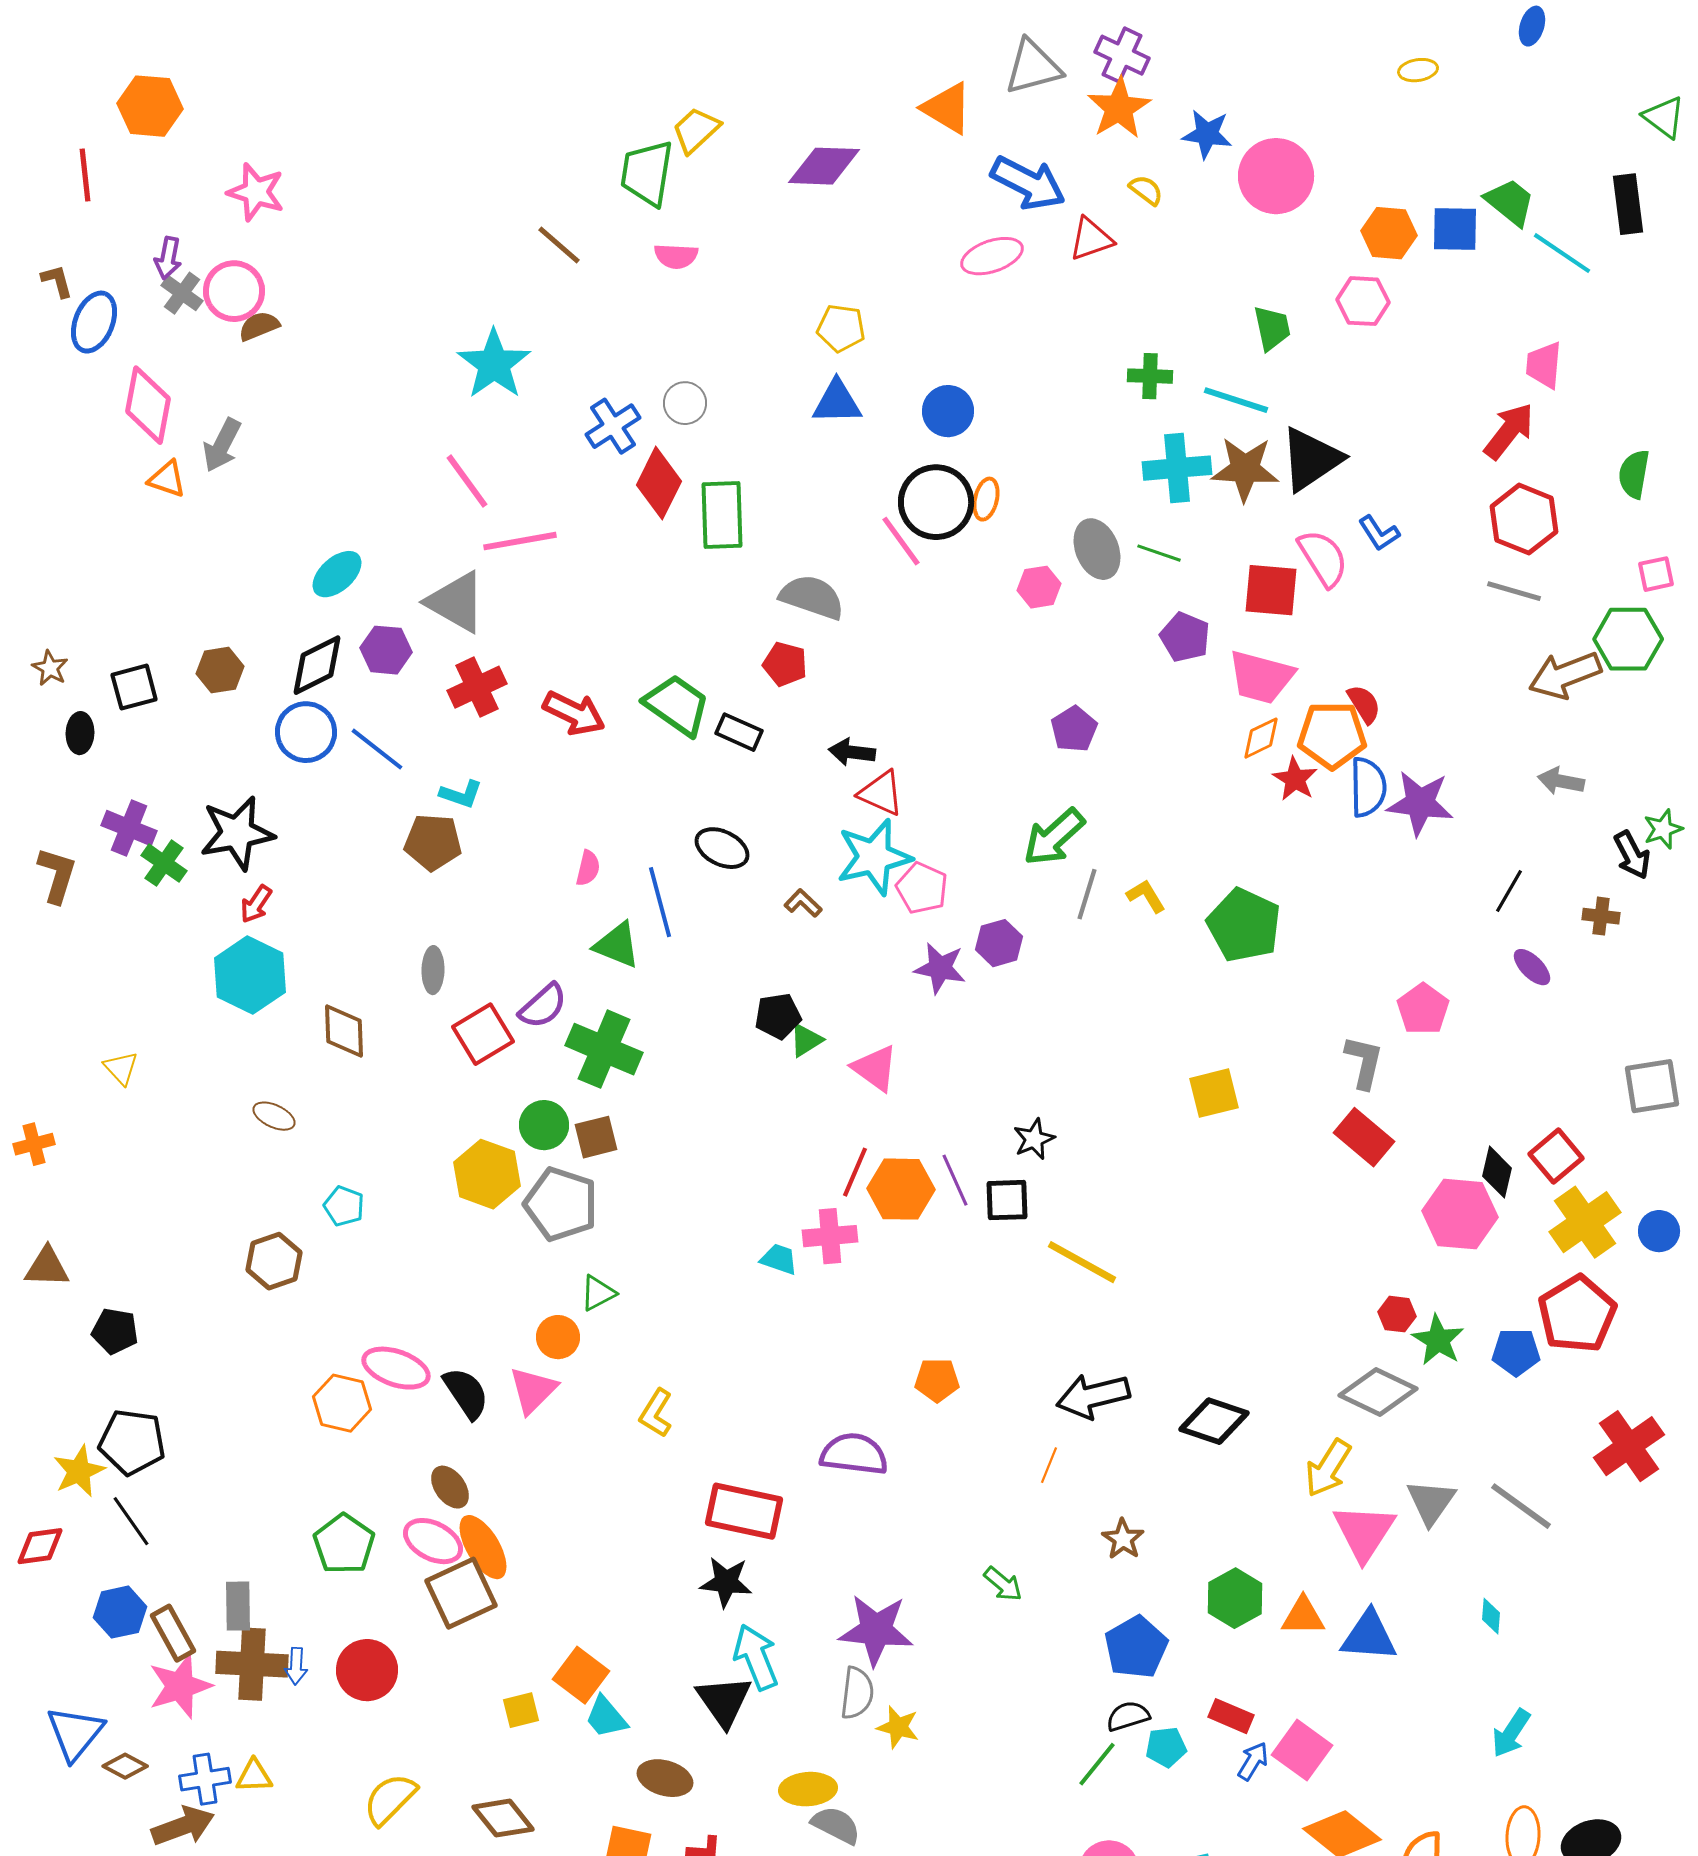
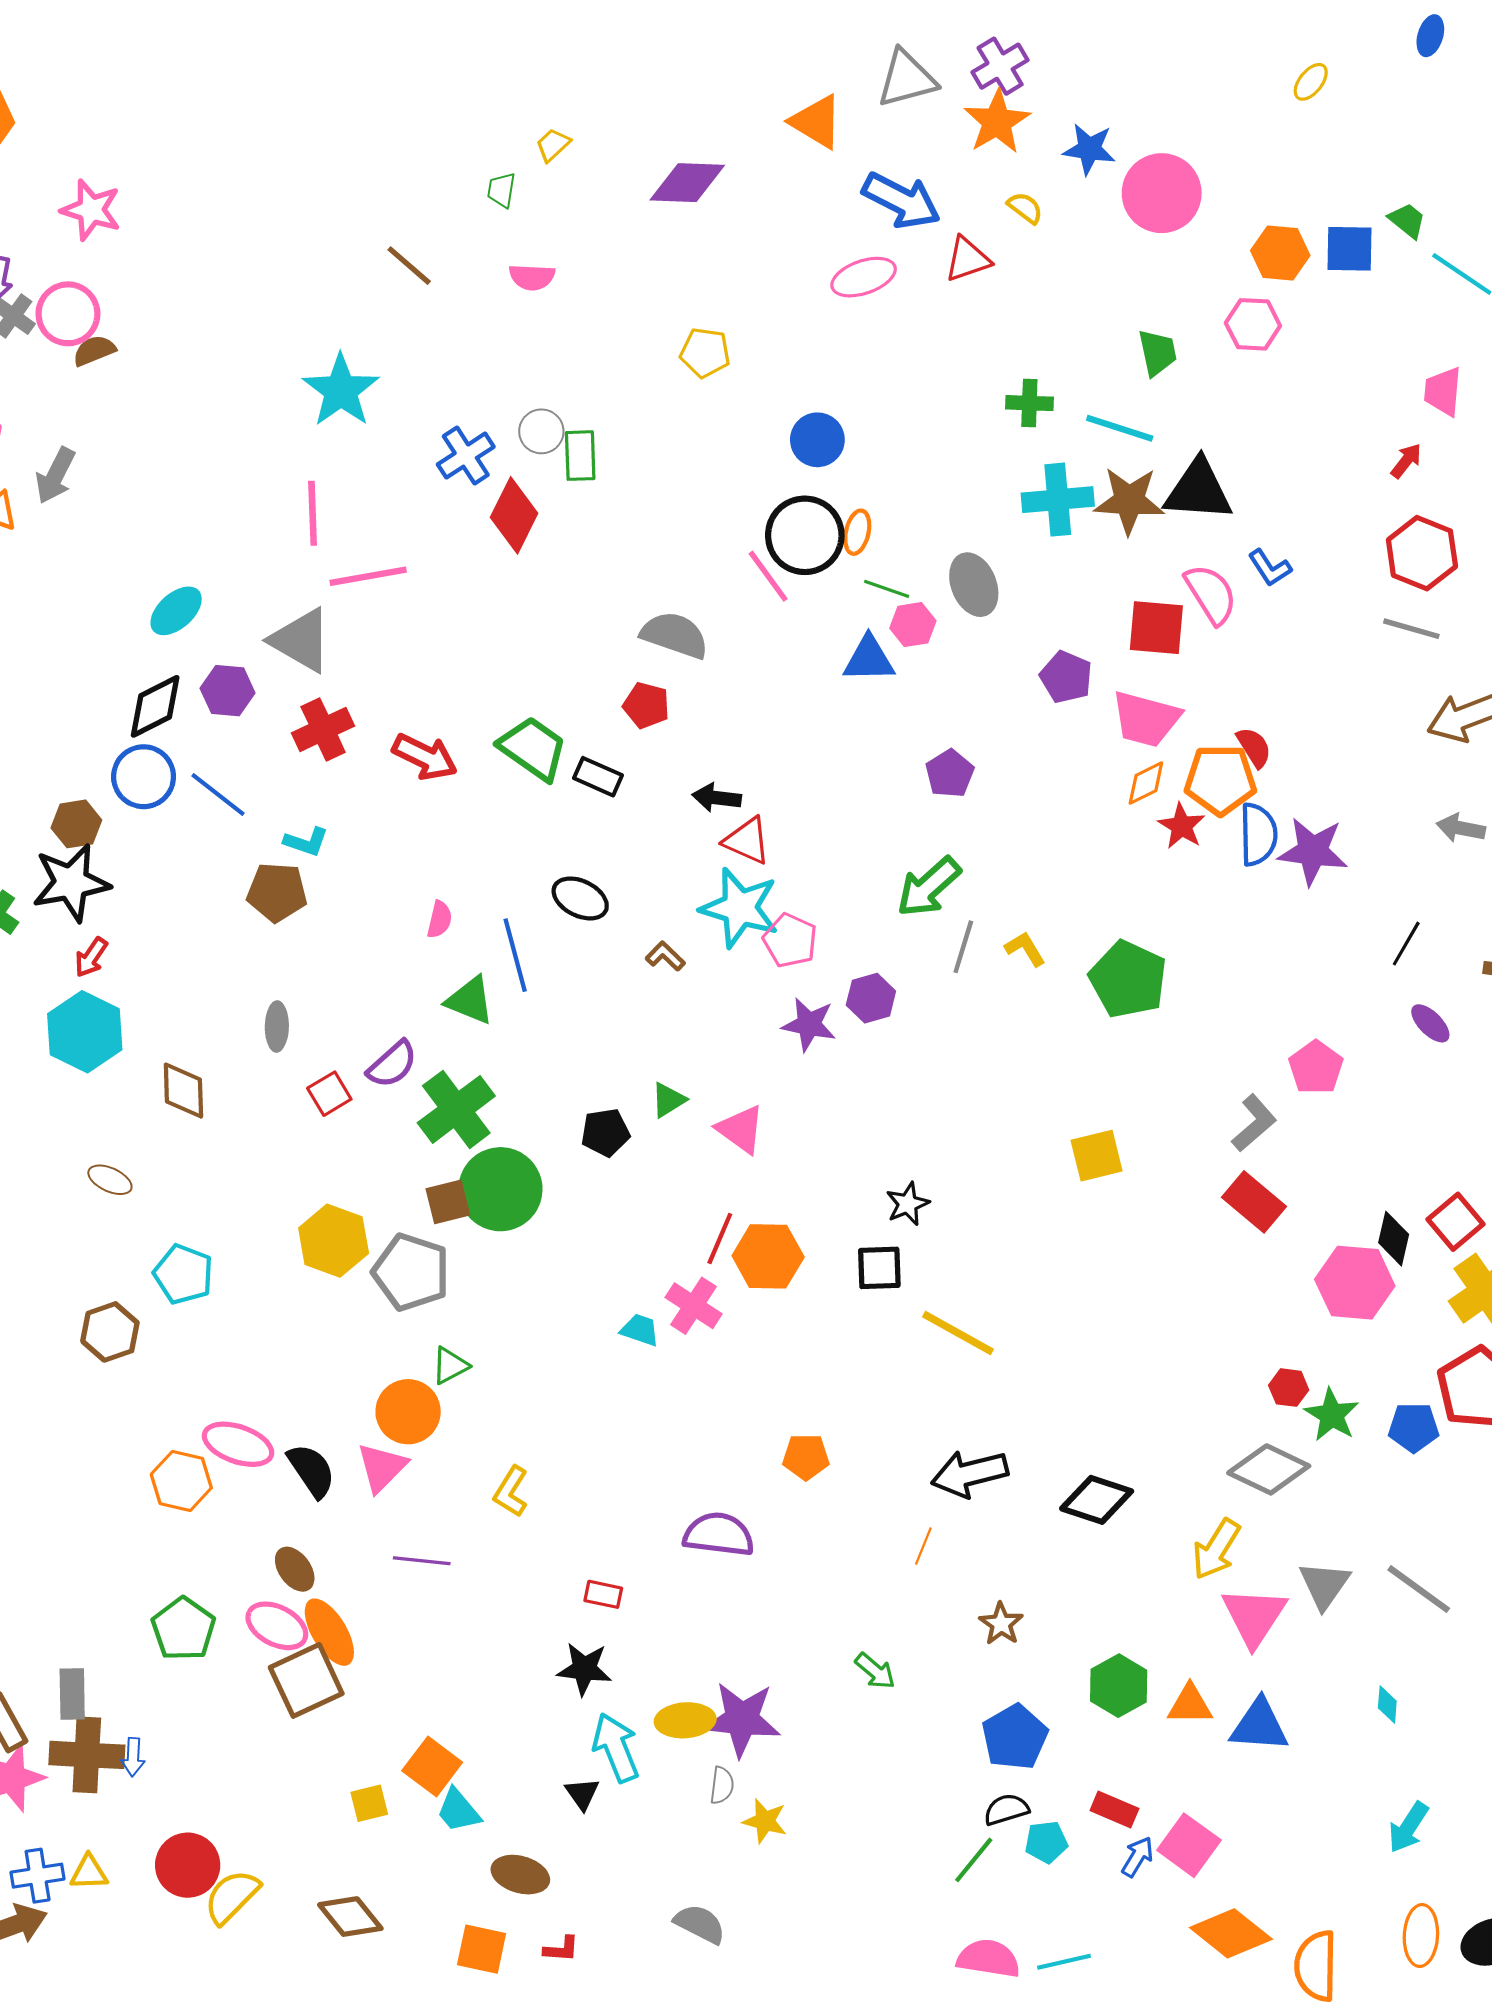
purple cross: (1122, 55) -> (1000, 66), turned 34
yellow ellipse: (1418, 70) -> (1311, 82), turned -42
yellow trapezoid: (696, 130) -> (553, 145), size x0.7
green trapezoid: (647, 173) -> (501, 190), size x0.5
green trapezoid: (1510, 202) -> (1407, 220), size x0.7
blue triangle: (837, 402) -> (869, 659), moved
red arrow: (1509, 431) -> (1406, 461), size x0.6
black triangle: (1311, 459) -> (1198, 490), turned 38
pink line: (467, 481) -> (313, 513), turned 34
green rectangle: (722, 515) -> (580, 456), moved, size x0.7
green line: (1159, 553) -> (887, 589), moved
brown hexagon: (220, 670) -> (76, 824), moved
cyan star: (874, 857) -> (740, 908), turned 30
black pentagon: (778, 1016) -> (605, 1133), moved
red square: (483, 1034) -> (329, 1094), size x0.7
green cross: (604, 1049) -> (456, 1109), turned 30
gray L-shape: (1364, 1062) -> (1254, 1123), turned 36
green circle: (544, 1125) -> (500, 1189), moved, size x1.6
purple line: (955, 1180) -> (422, 1561), moved, turned -60
cyan pentagon: (344, 1206) -> (183, 1274), size x1.4
pink cross: (830, 1236) -> (694, 1306), turned 38
orange circle: (558, 1337) -> (408, 1412), size x1.4
red rectangle: (744, 1511) -> (603, 1594), size x0.5
red circle: (367, 1670) -> (188, 1865), moved
gray semicircle: (857, 1693) -> (722, 1785), size x0.7
black triangle: (724, 1701) -> (582, 1794), size x0.6
yellow ellipse: (808, 1789) -> (685, 1720), moved

